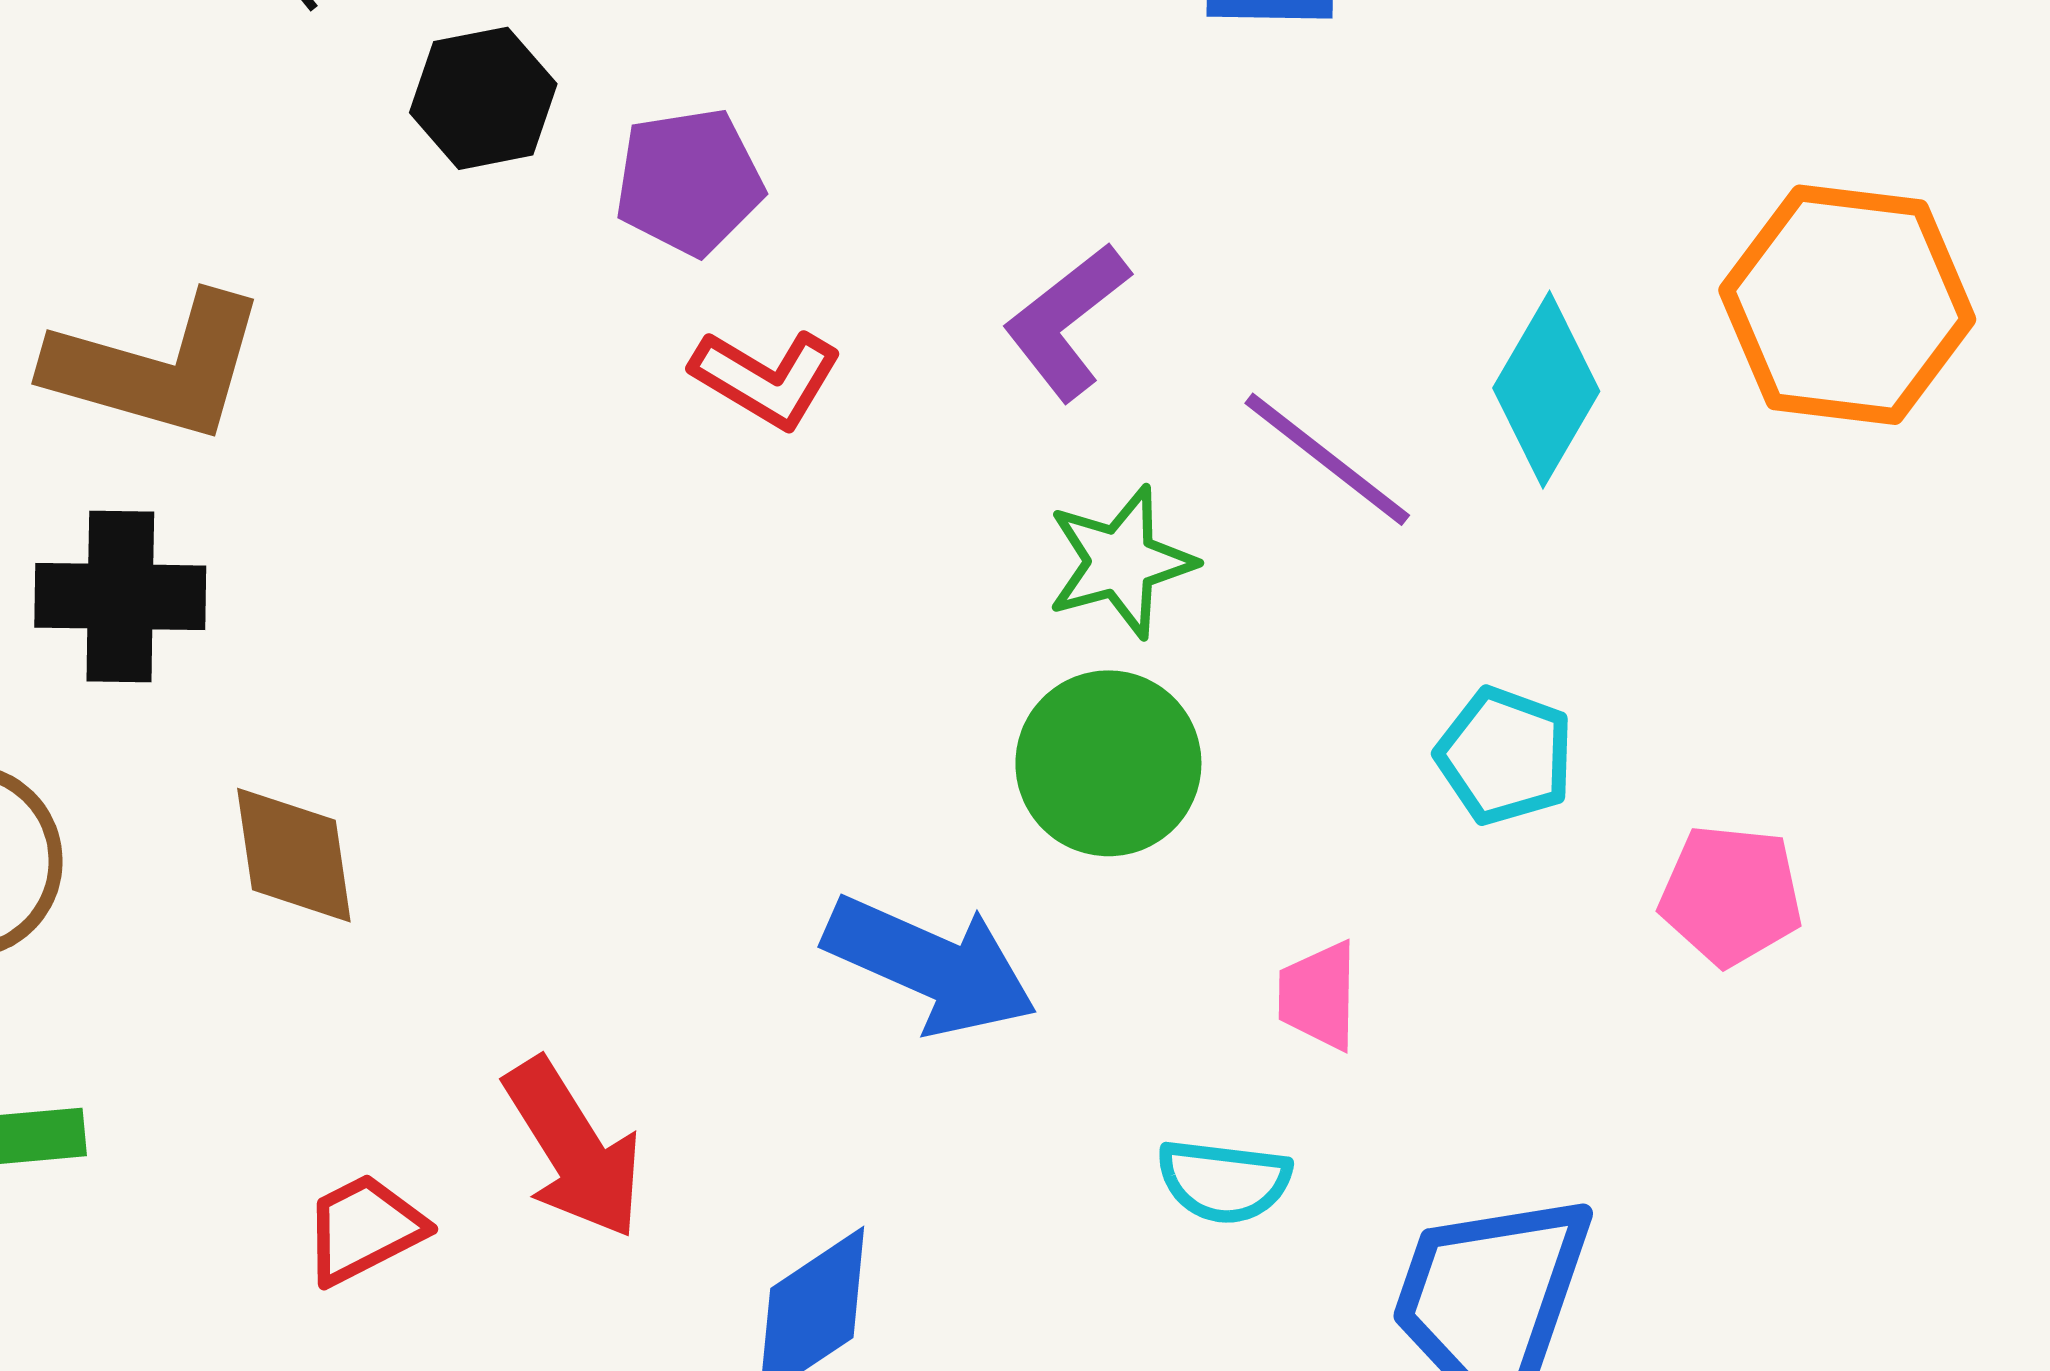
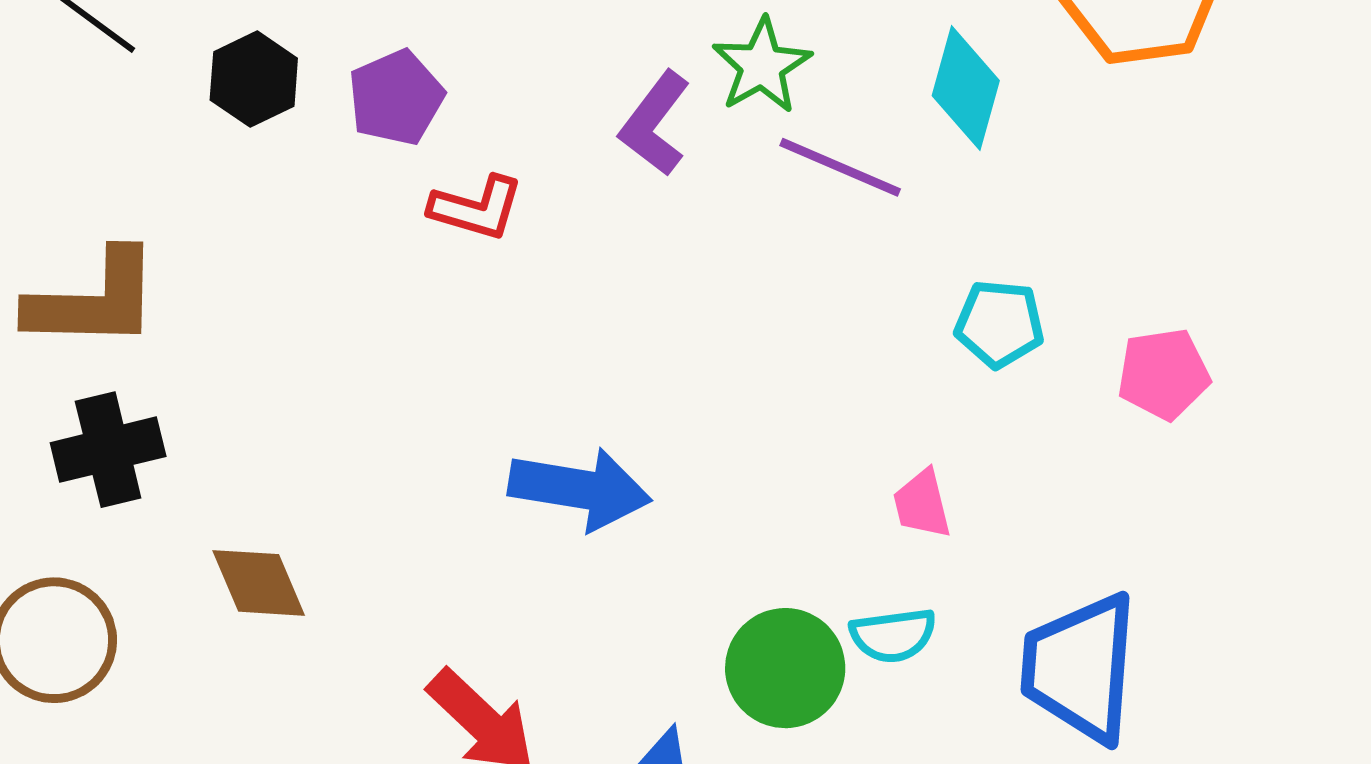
green star: (1121, 562) -> (762, 66), moved
green circle: (1108, 763) -> (785, 668), moved
blue arrow: (930, 965) -> (580, 489), moved

